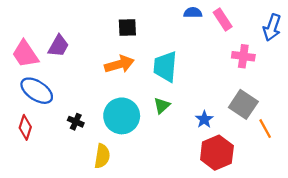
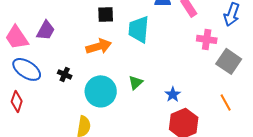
cyan trapezoid: (165, 67) -> (139, 29), moved
gray square: (243, 104) -> (229, 61), moved
black cross: (76, 122) -> (65, 74), moved

